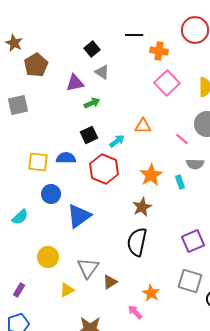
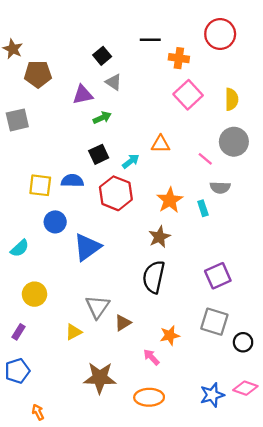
brown pentagon: (36, 65) -> (38, 74), turned 30
yellow circle: (48, 257) -> (35, 294), moved
orange star: (151, 293) -> (170, 335), turned 30

